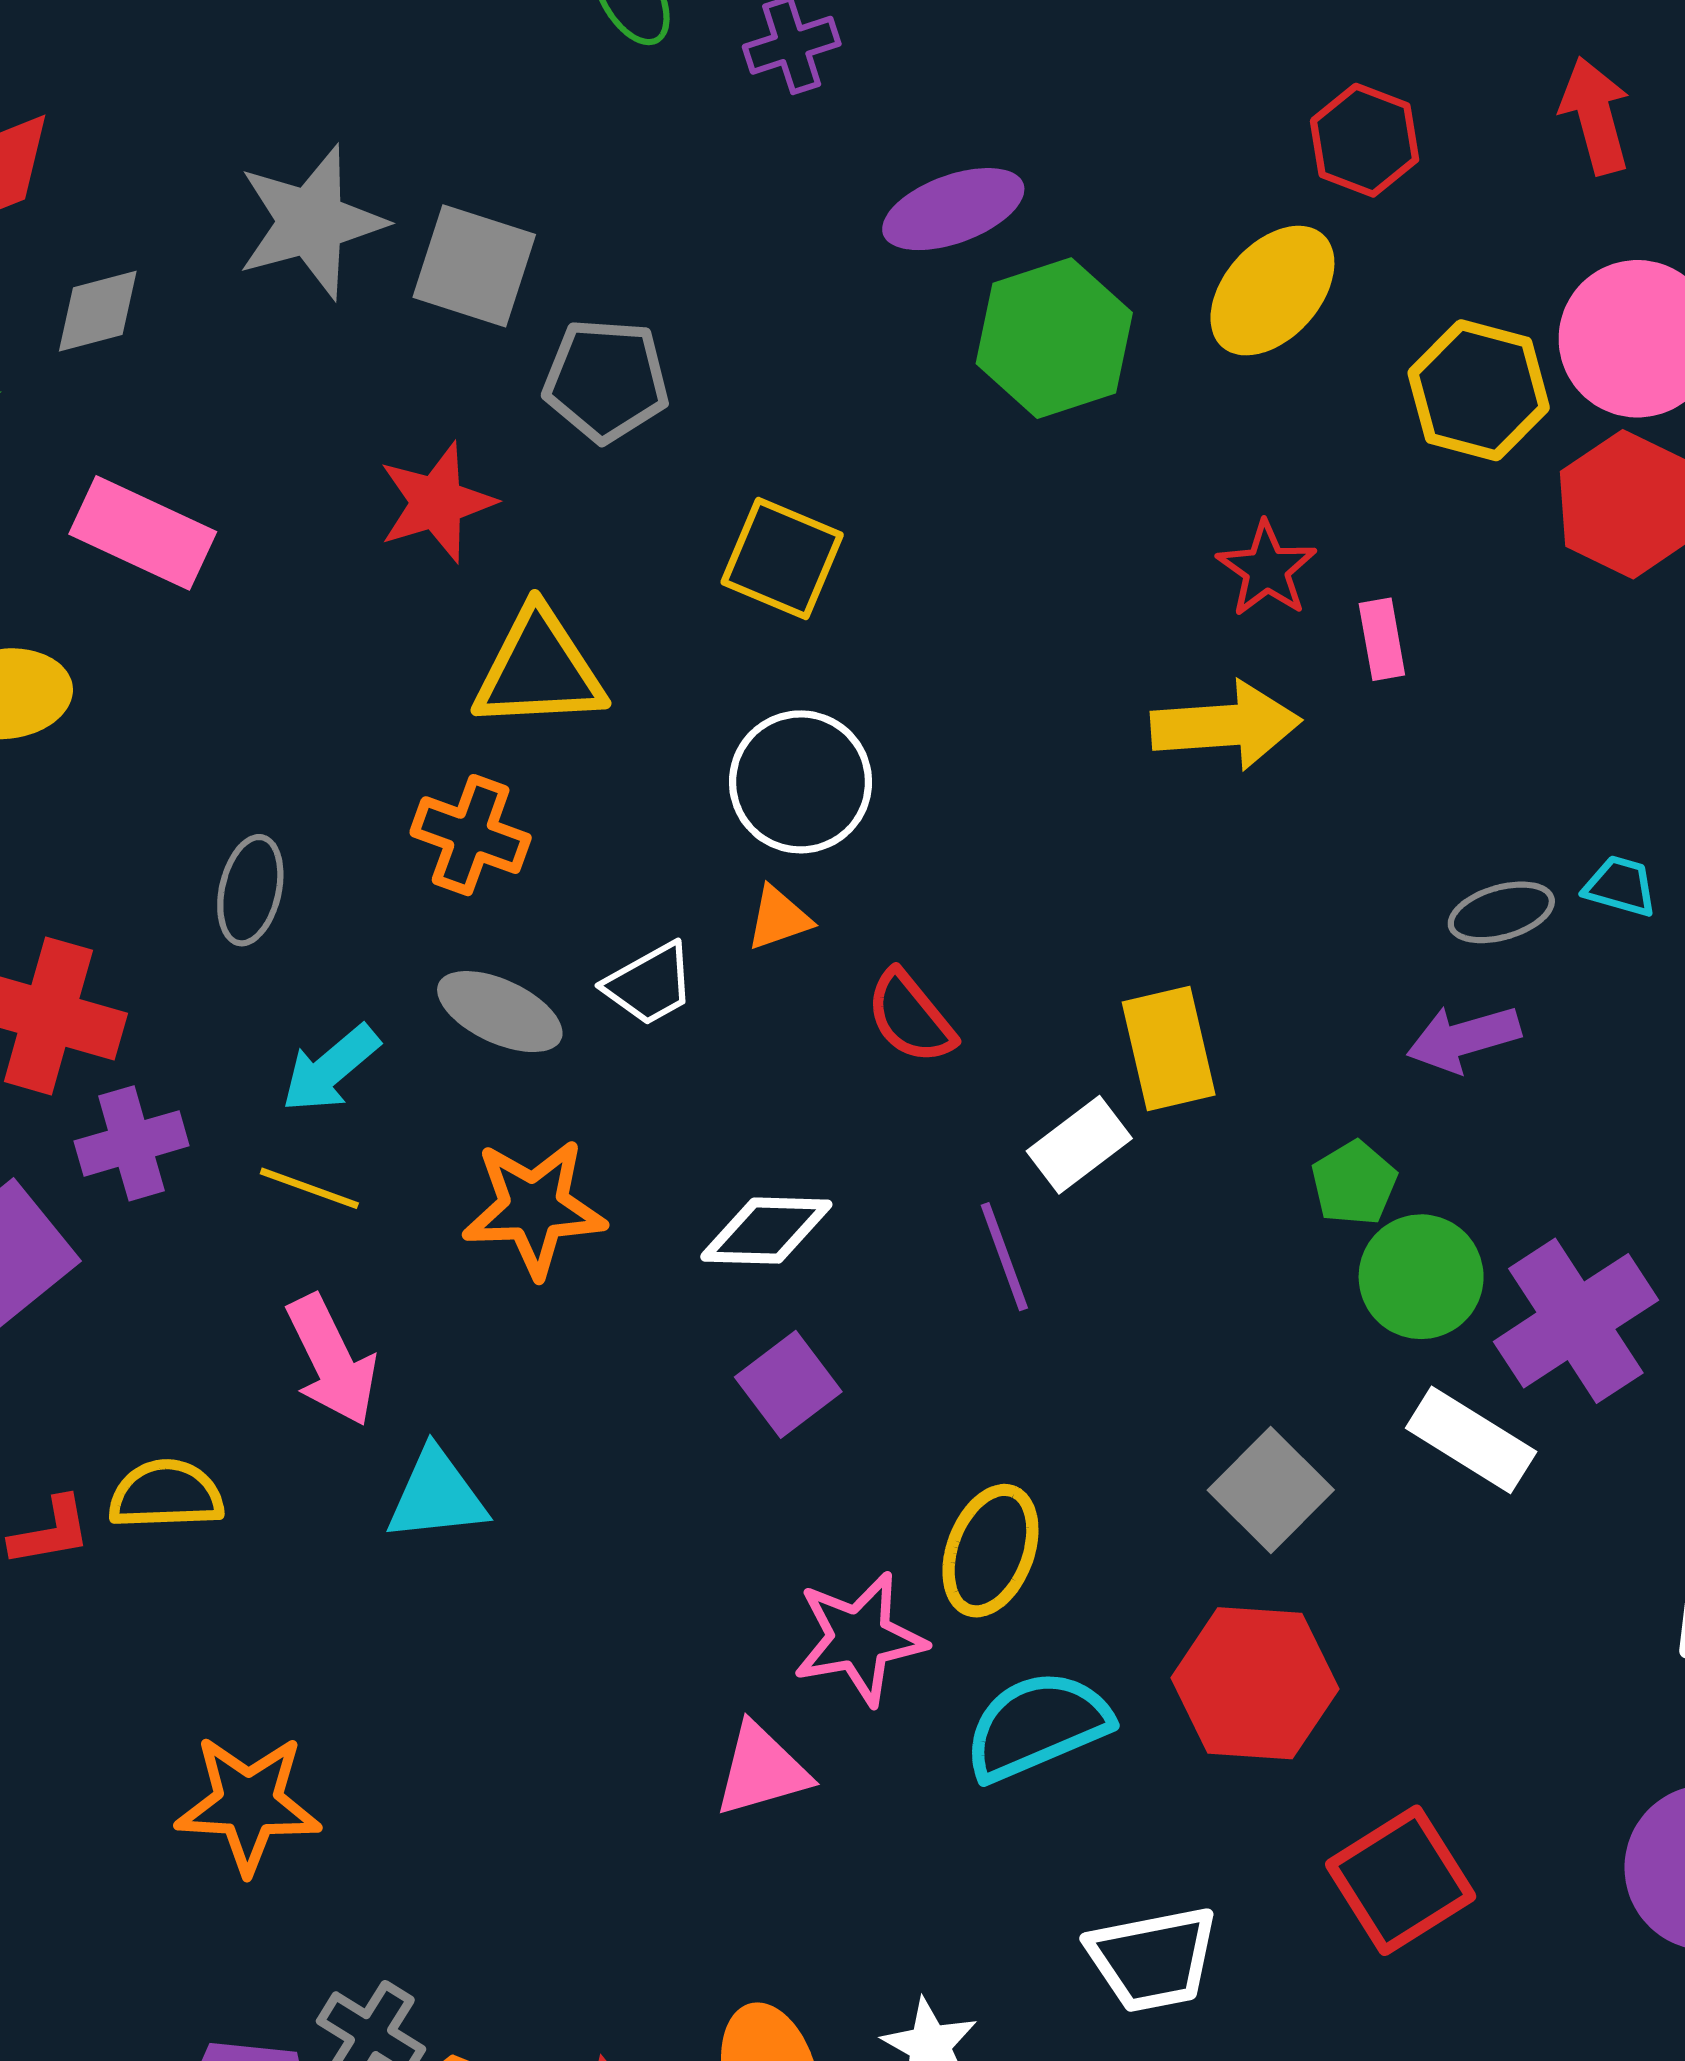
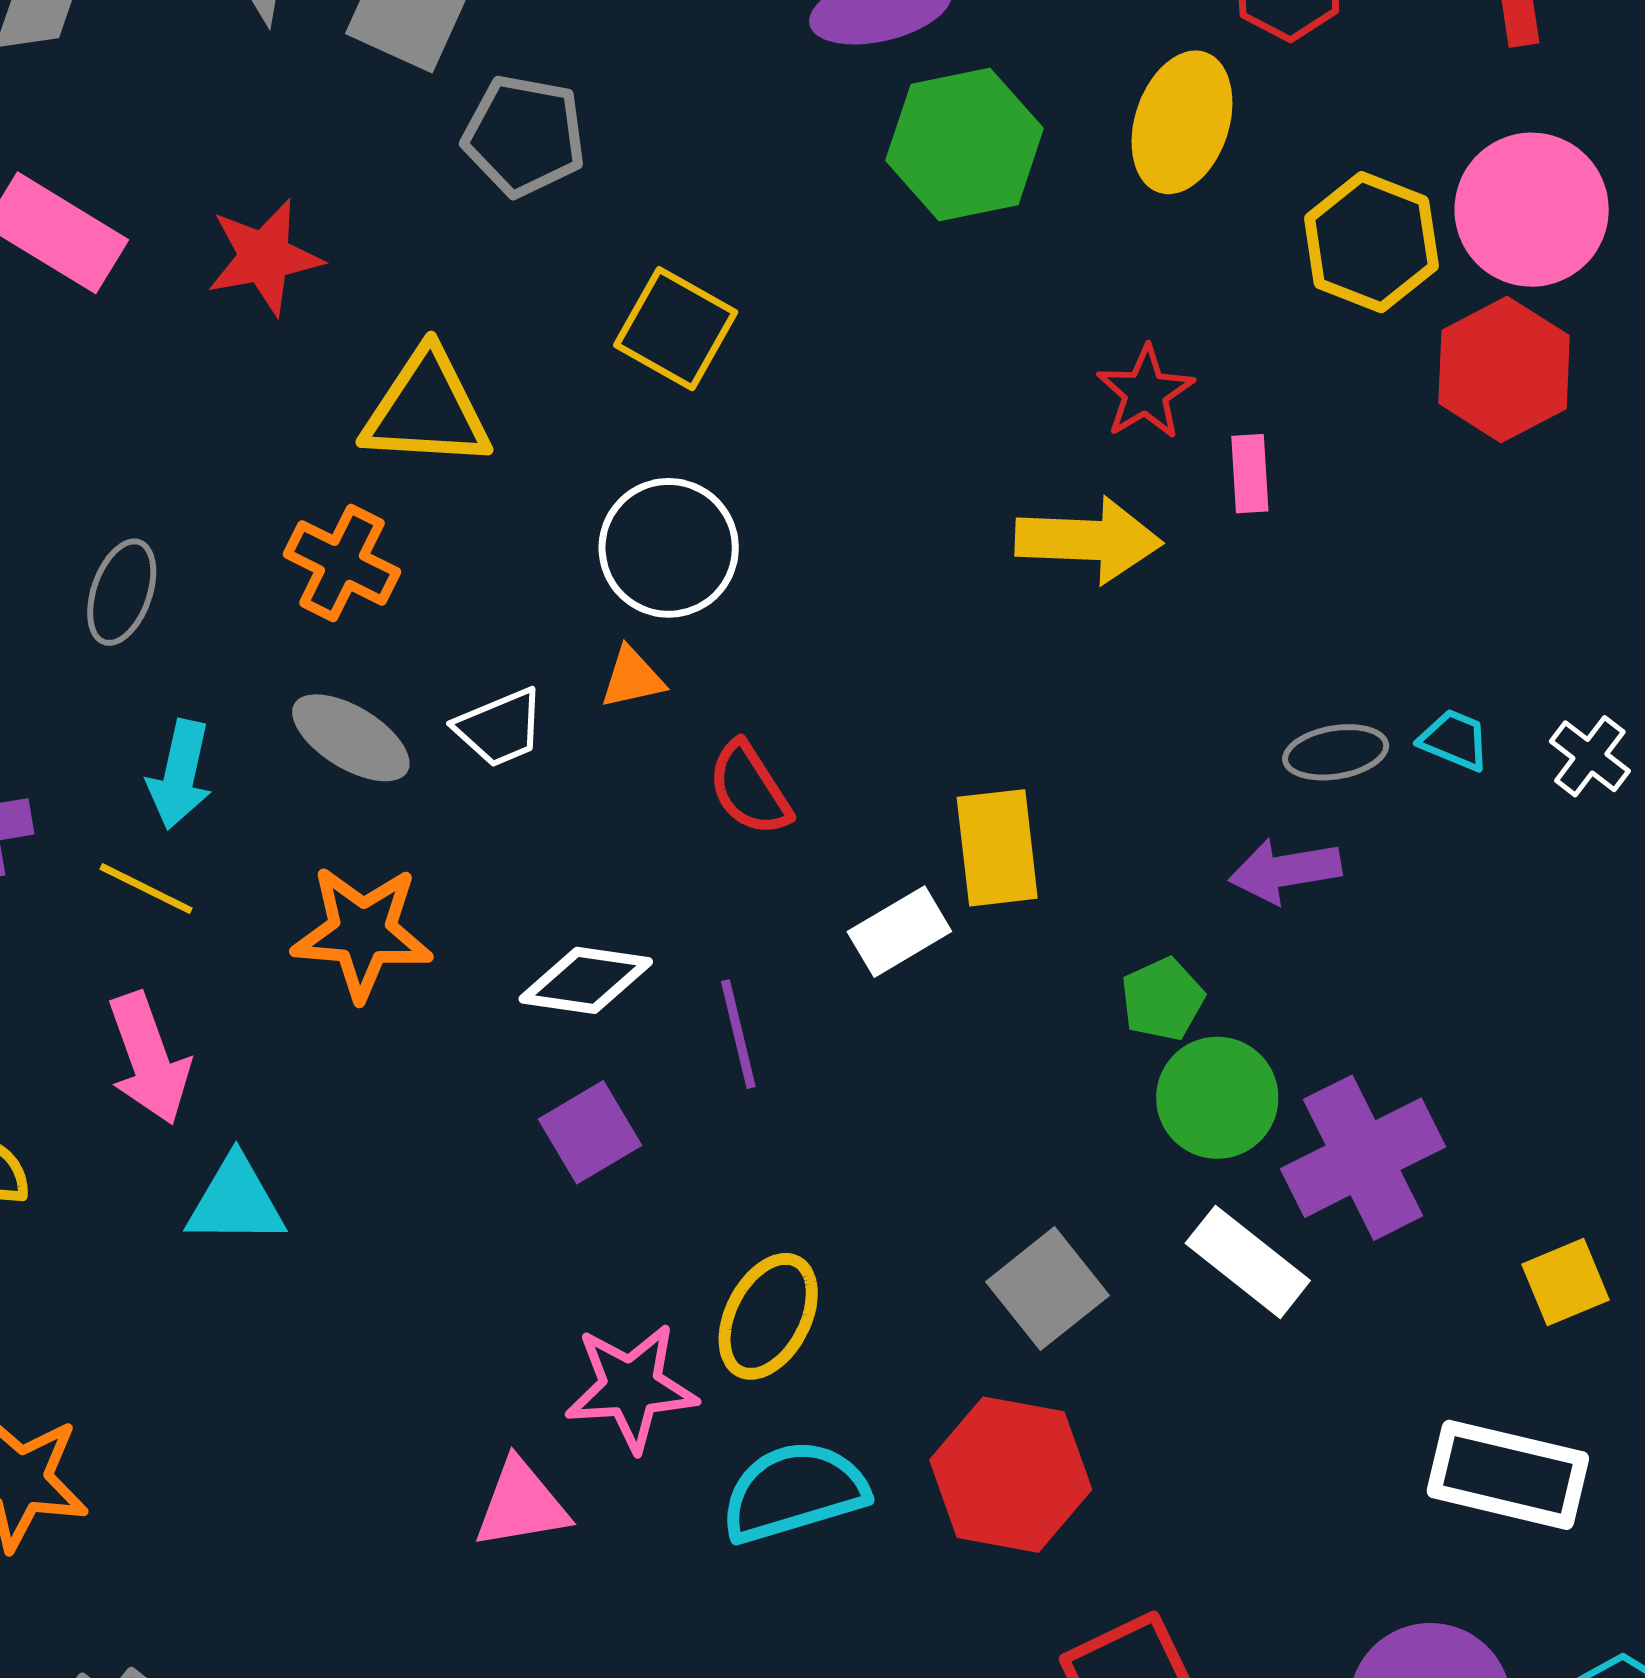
yellow ellipse: (1272, 291) -> (1182, 122), turned -30
red star: (437, 502) -> (264, 257), moved
cyan arrow: (330, 1069) -> (180, 775), turned -44
purple line: (1004, 1257) -> (738, 1034), moved

